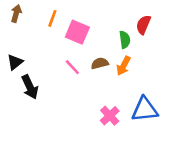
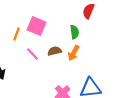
orange line: (52, 18) -> (16, 34), moved
red semicircle: (143, 25) -> (88, 11), moved

